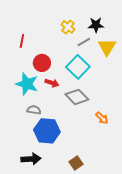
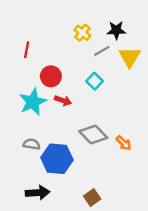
cyan square: (78, 67) -> (95, 81), size x0.6
cyan star: (27, 84) -> (33, 102), turned 30
gray diamond: (77, 97) -> (93, 134), moved
gray semicircle: (34, 110) -> (32, 144), moved

